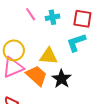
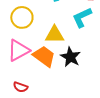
yellow circle: (14, 50) -> (22, 17), moved

